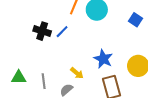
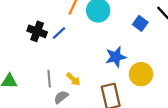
blue star: (103, 59) -> (116, 57), moved, turned 30
gray line: (44, 81) -> (49, 79), moved

